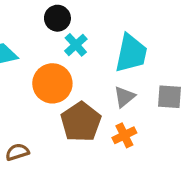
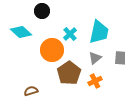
black circle: (57, 18) -> (42, 11), moved
cyan cross: (76, 45) -> (70, 34), moved

